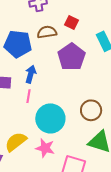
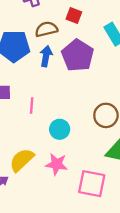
blue arrow: (31, 74) -> (46, 56), moved
cyan circle: (50, 118) -> (60, 129), size x0.6

